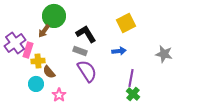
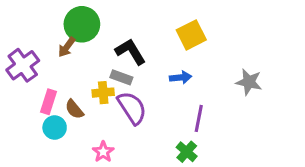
pink rectangle: (28, 50) -> (49, 102), moved
yellow cross: (38, 61) -> (103, 93), moved
green cross: (133, 94) -> (187, 152), moved
pink star: (59, 95) -> (103, 152), moved

